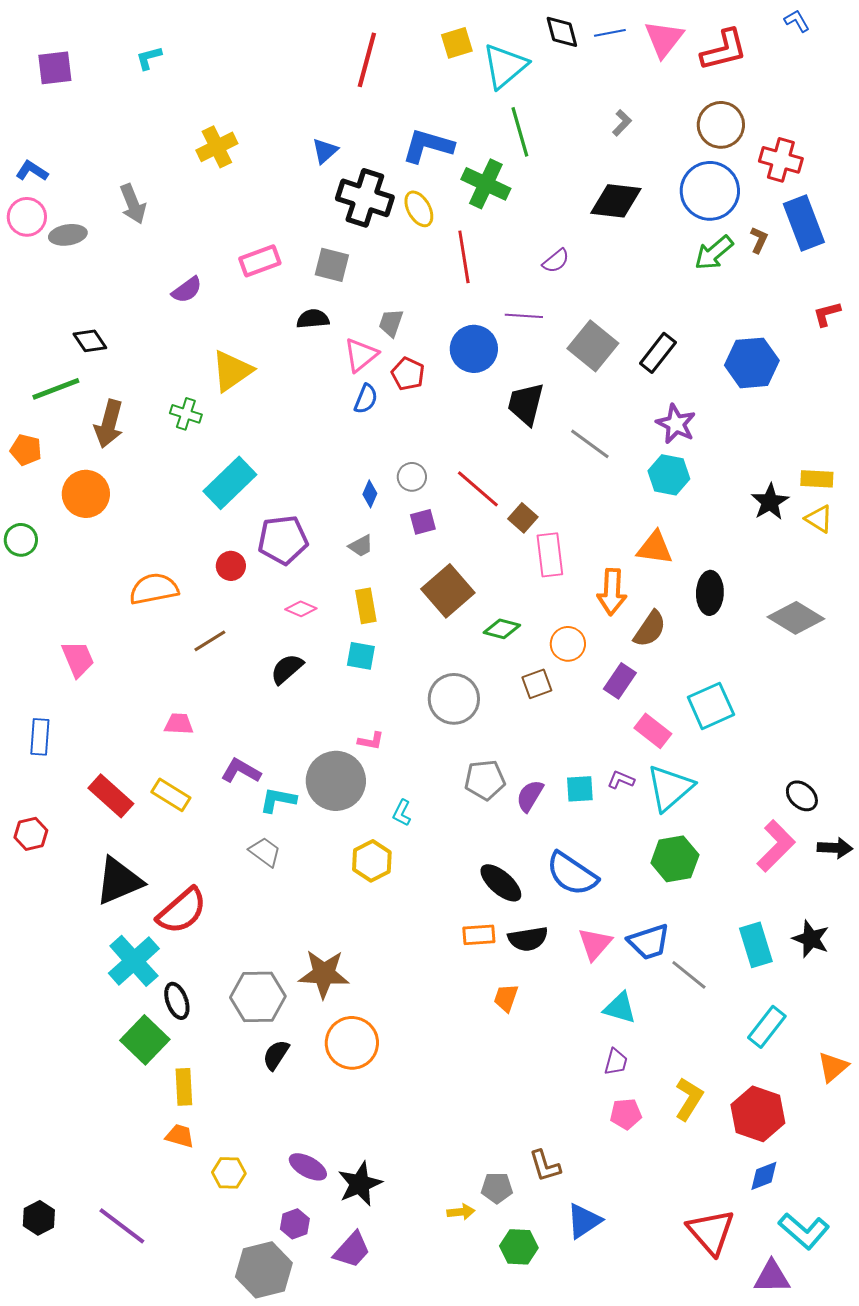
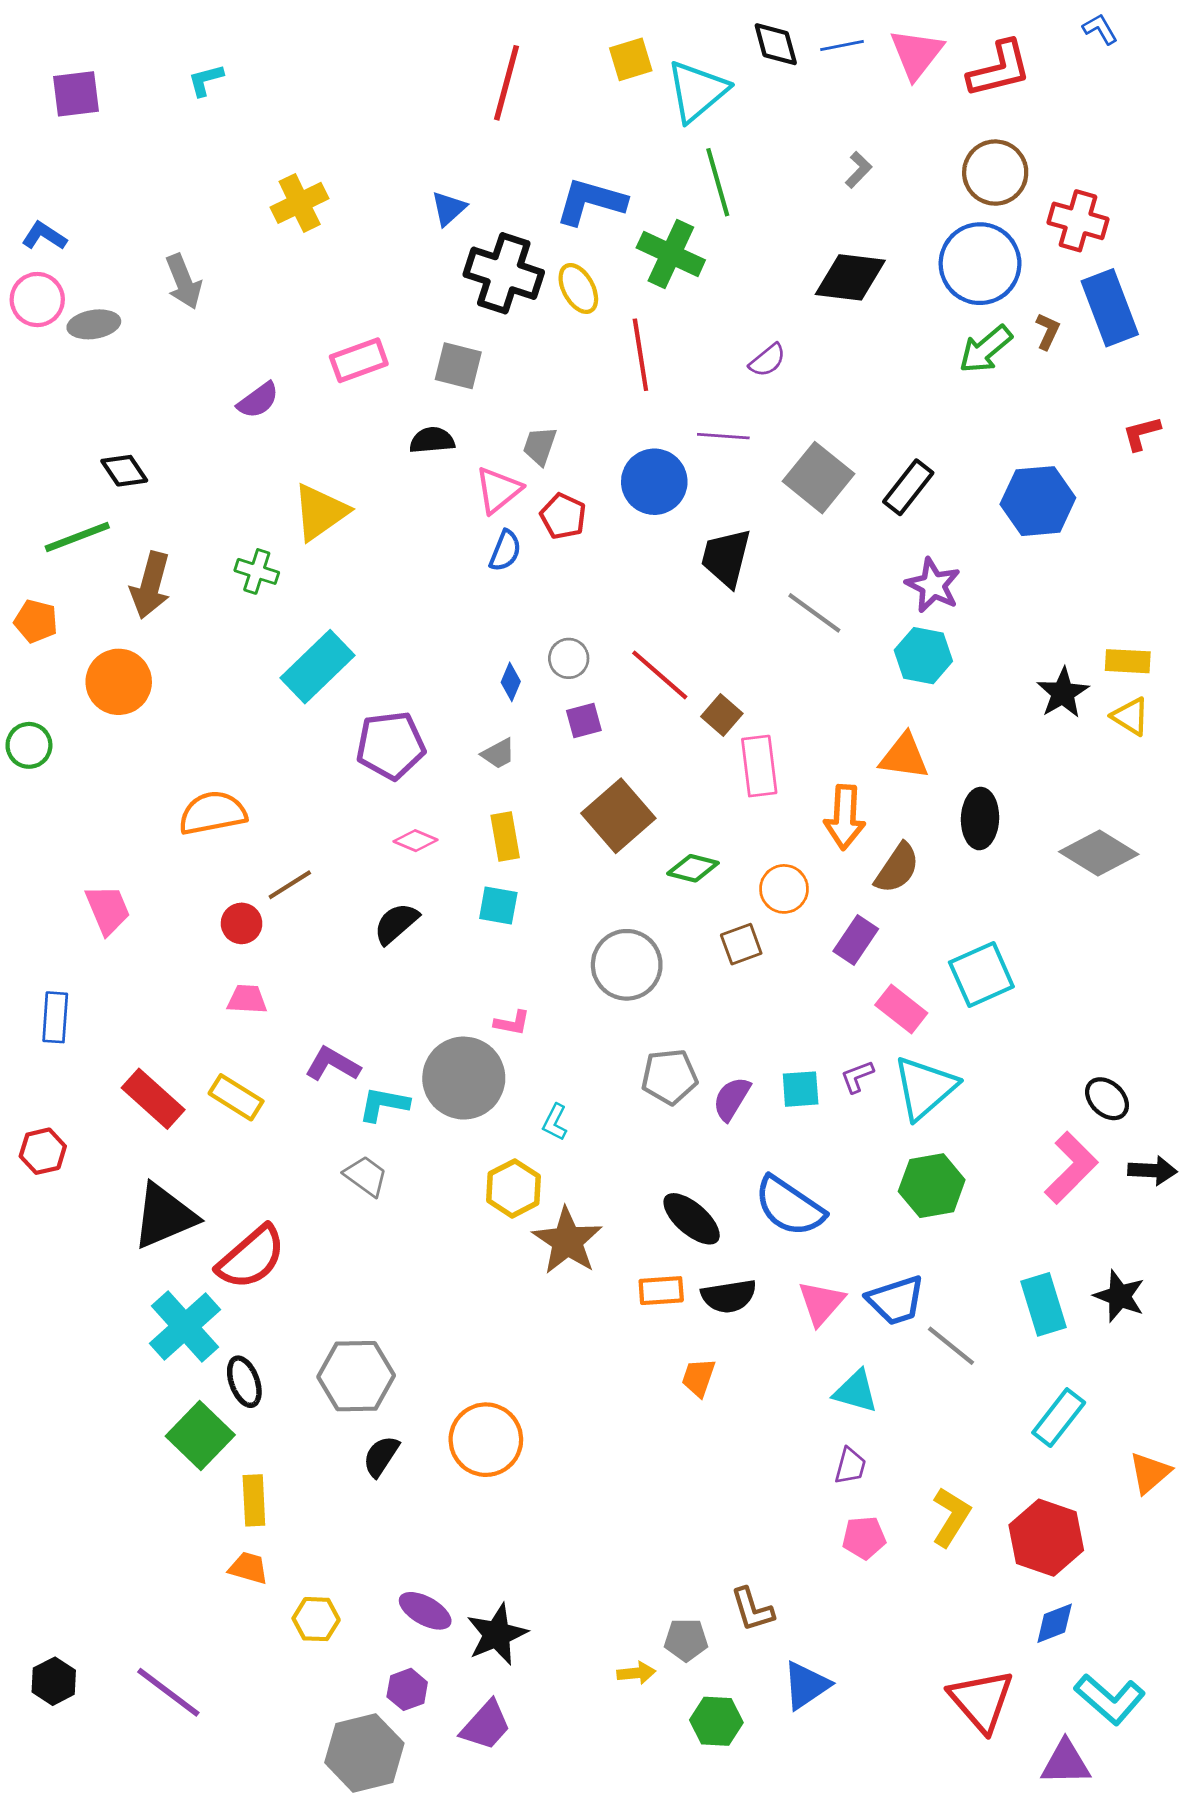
red circle: (231, 566) -> (242, 923), moved
purple L-shape: (621, 780) -> (857, 1077), turned -44
brown star: (324, 974) -> (567, 1241), moved, turned 30

